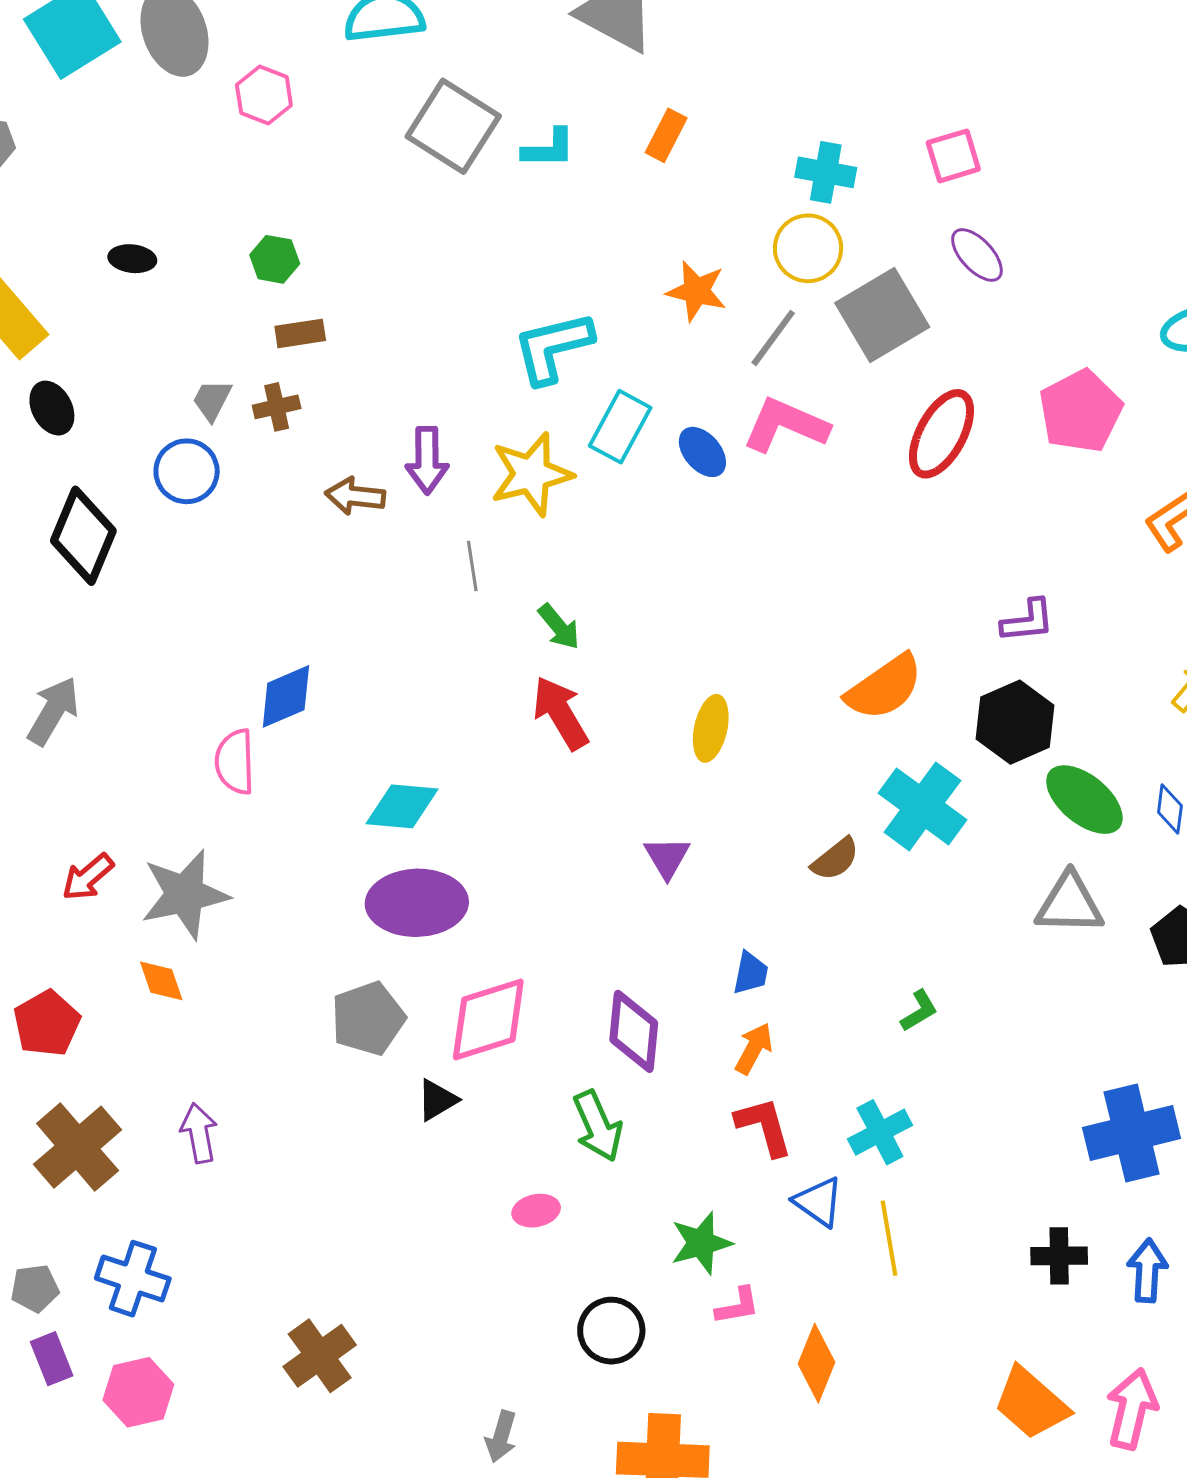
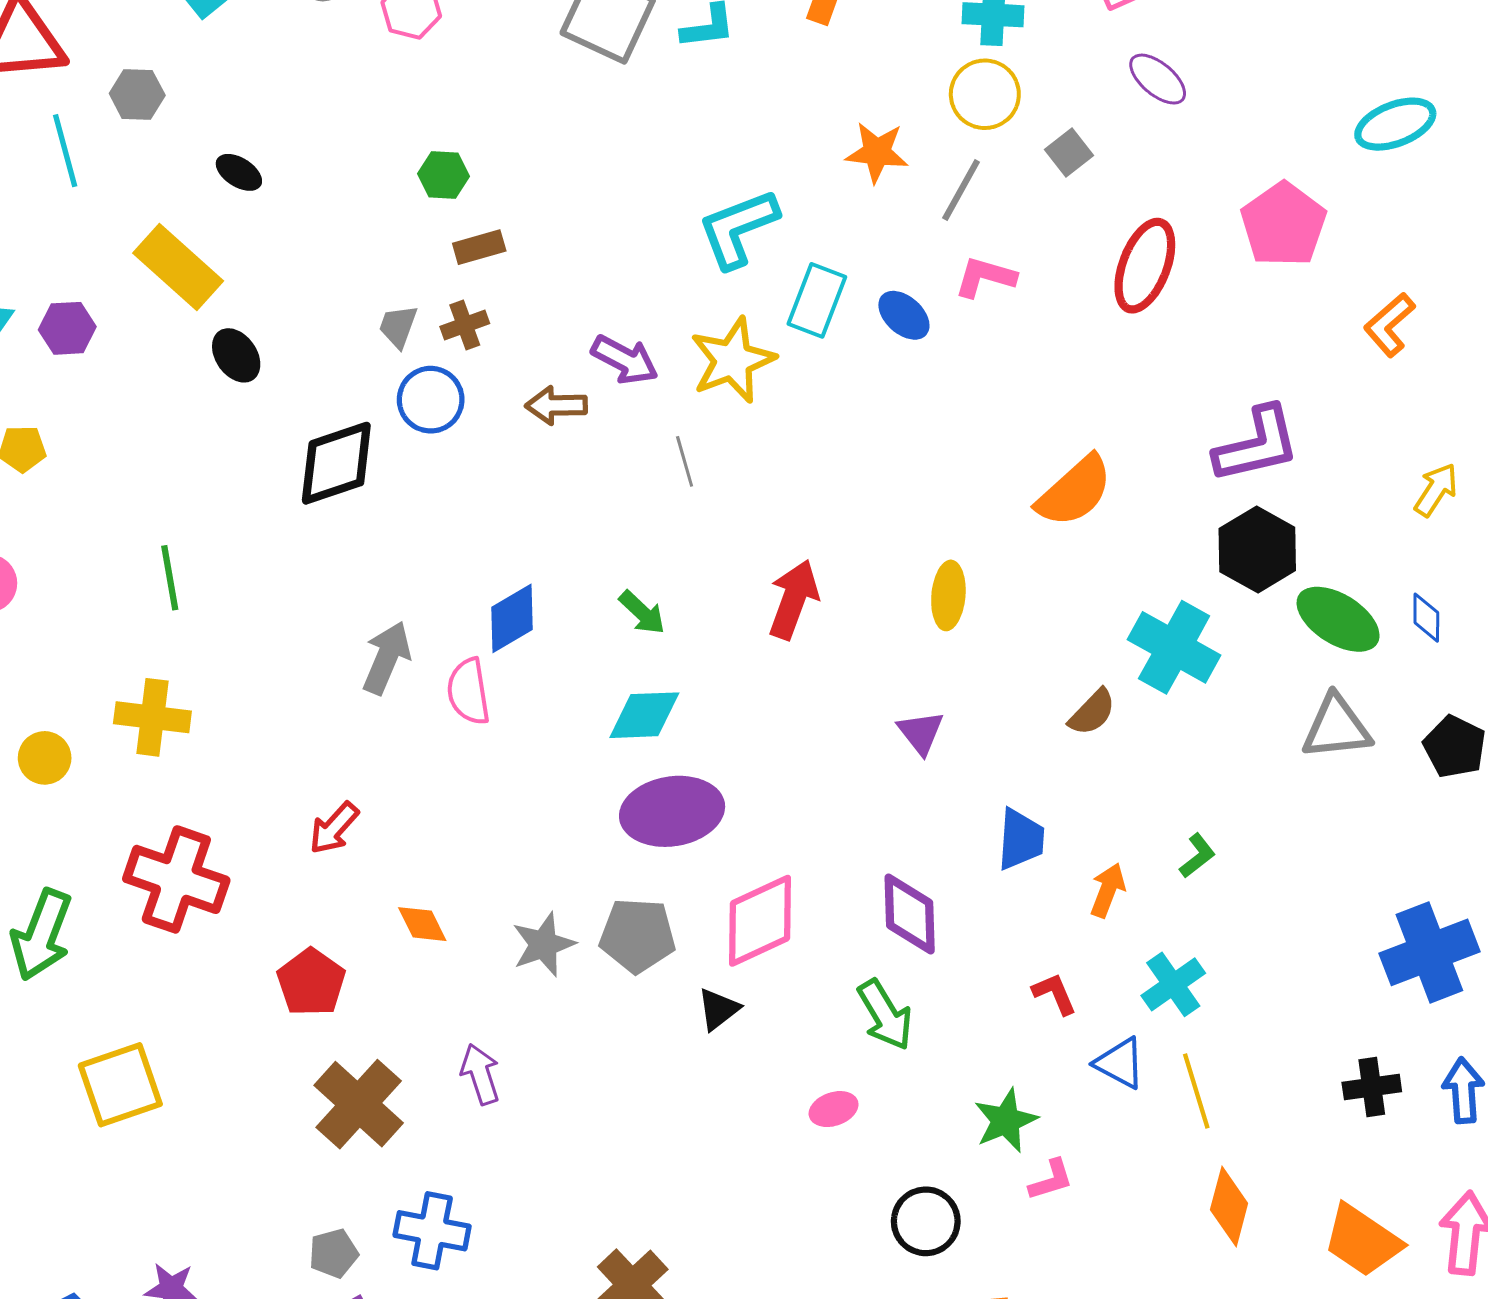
black ellipse: (132, 259) -> (239, 172), moved, turned 33
gray square: (882, 315) -> (1069, 153), size x0.5
pink L-shape: (786, 425) -> (985, 277), size x0.7
purple arrow: (427, 460) -> (625, 360), turned -54
blue circle: (187, 471) -> (431, 400), moved
black diamond: (83, 536) -> (336, 463), moved, turned 56
purple L-shape: (1028, 621) -> (1257, 445), size x1.6
green arrow: (559, 627) -> (642, 613), moved
orange semicircle: (884, 687) -> (1074, 491), moved
gray arrow: (53, 711) -> (387, 658), moved
red arrow: (560, 713) -> (793, 599), turned 58
gray star: (185, 894) -> (543, 944), moved, size x0.7
blue trapezoid: (751, 973) -> (1021, 839), size x1.4
gray pentagon: (368, 1018) -> (637, 935), turned 30
orange arrow: (754, 1048) -> (1108, 890), moved
red L-shape: (764, 1126) -> (1055, 994), size x0.7
orange diamond: (816, 1363) -> (1229, 1206), moved

